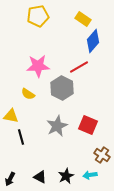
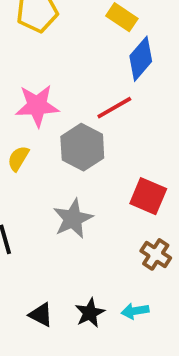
yellow semicircle: (28, 94) -> (18, 158), turned 88
red square: (88, 125) -> (148, 196), moved
brown cross: (102, 155) -> (156, 254), moved

